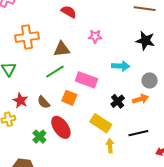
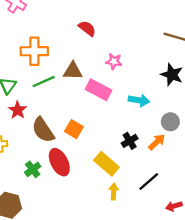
green line: (55, 72) -> (44, 82), moved
pink rectangle: (86, 80) -> (99, 90), moved
orange arrow: (141, 99) -> (157, 142), turned -35
red star: (20, 100) -> (18, 110), moved
brown semicircle: (44, 102) -> (43, 130), size x1.6
black line: (138, 133) -> (149, 181), turned -36

